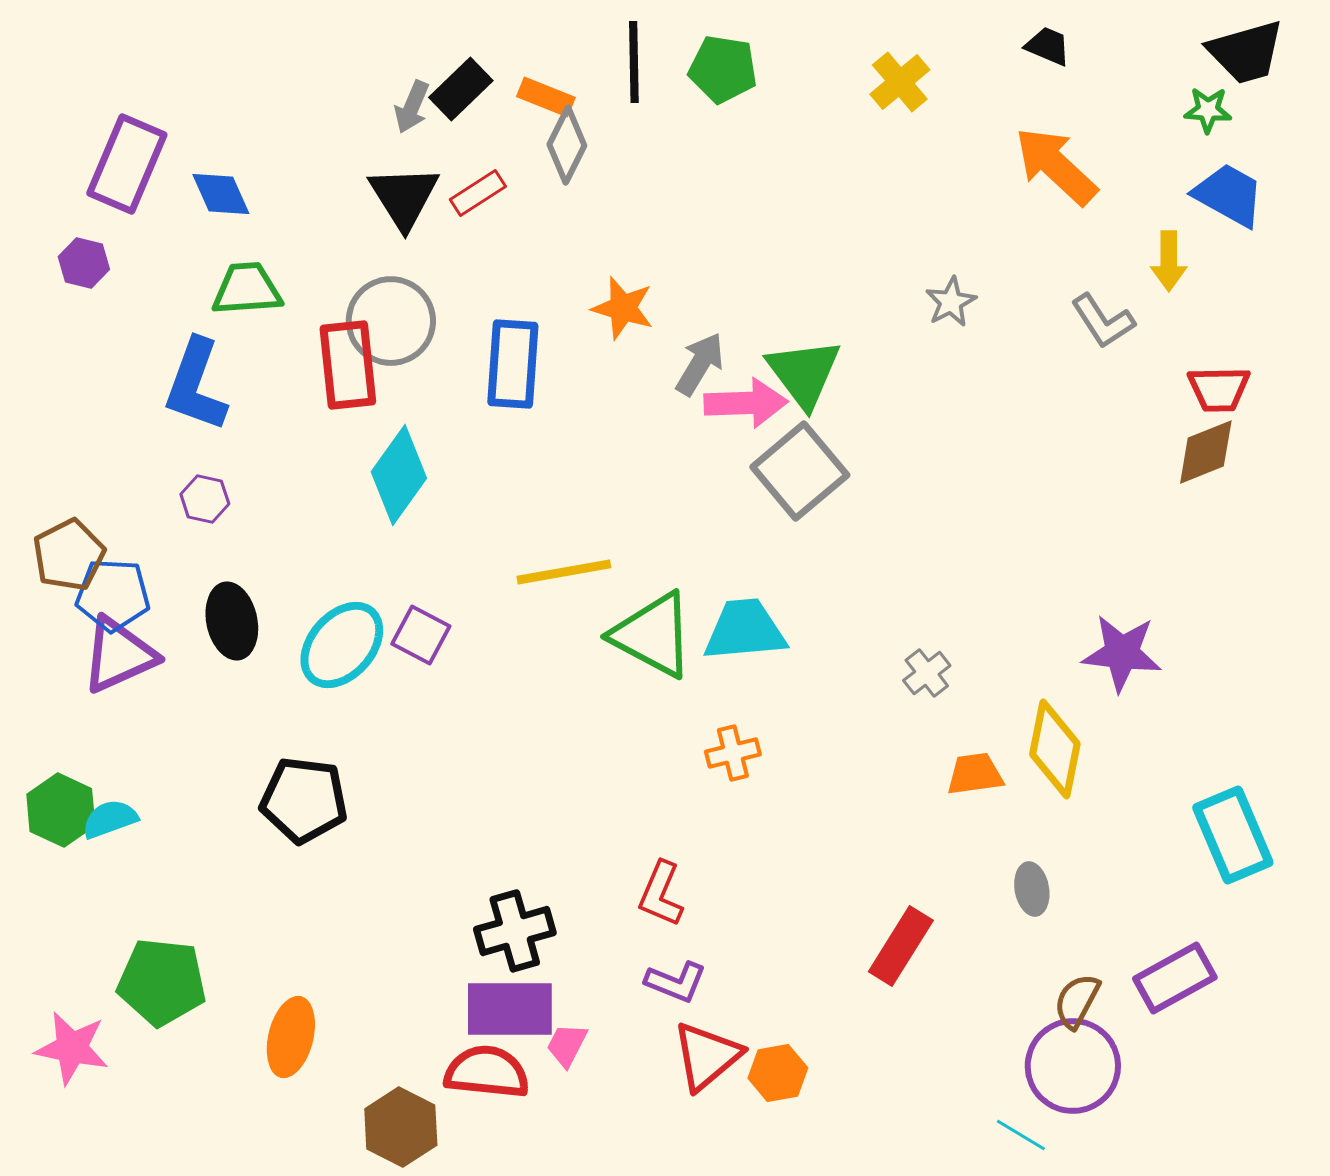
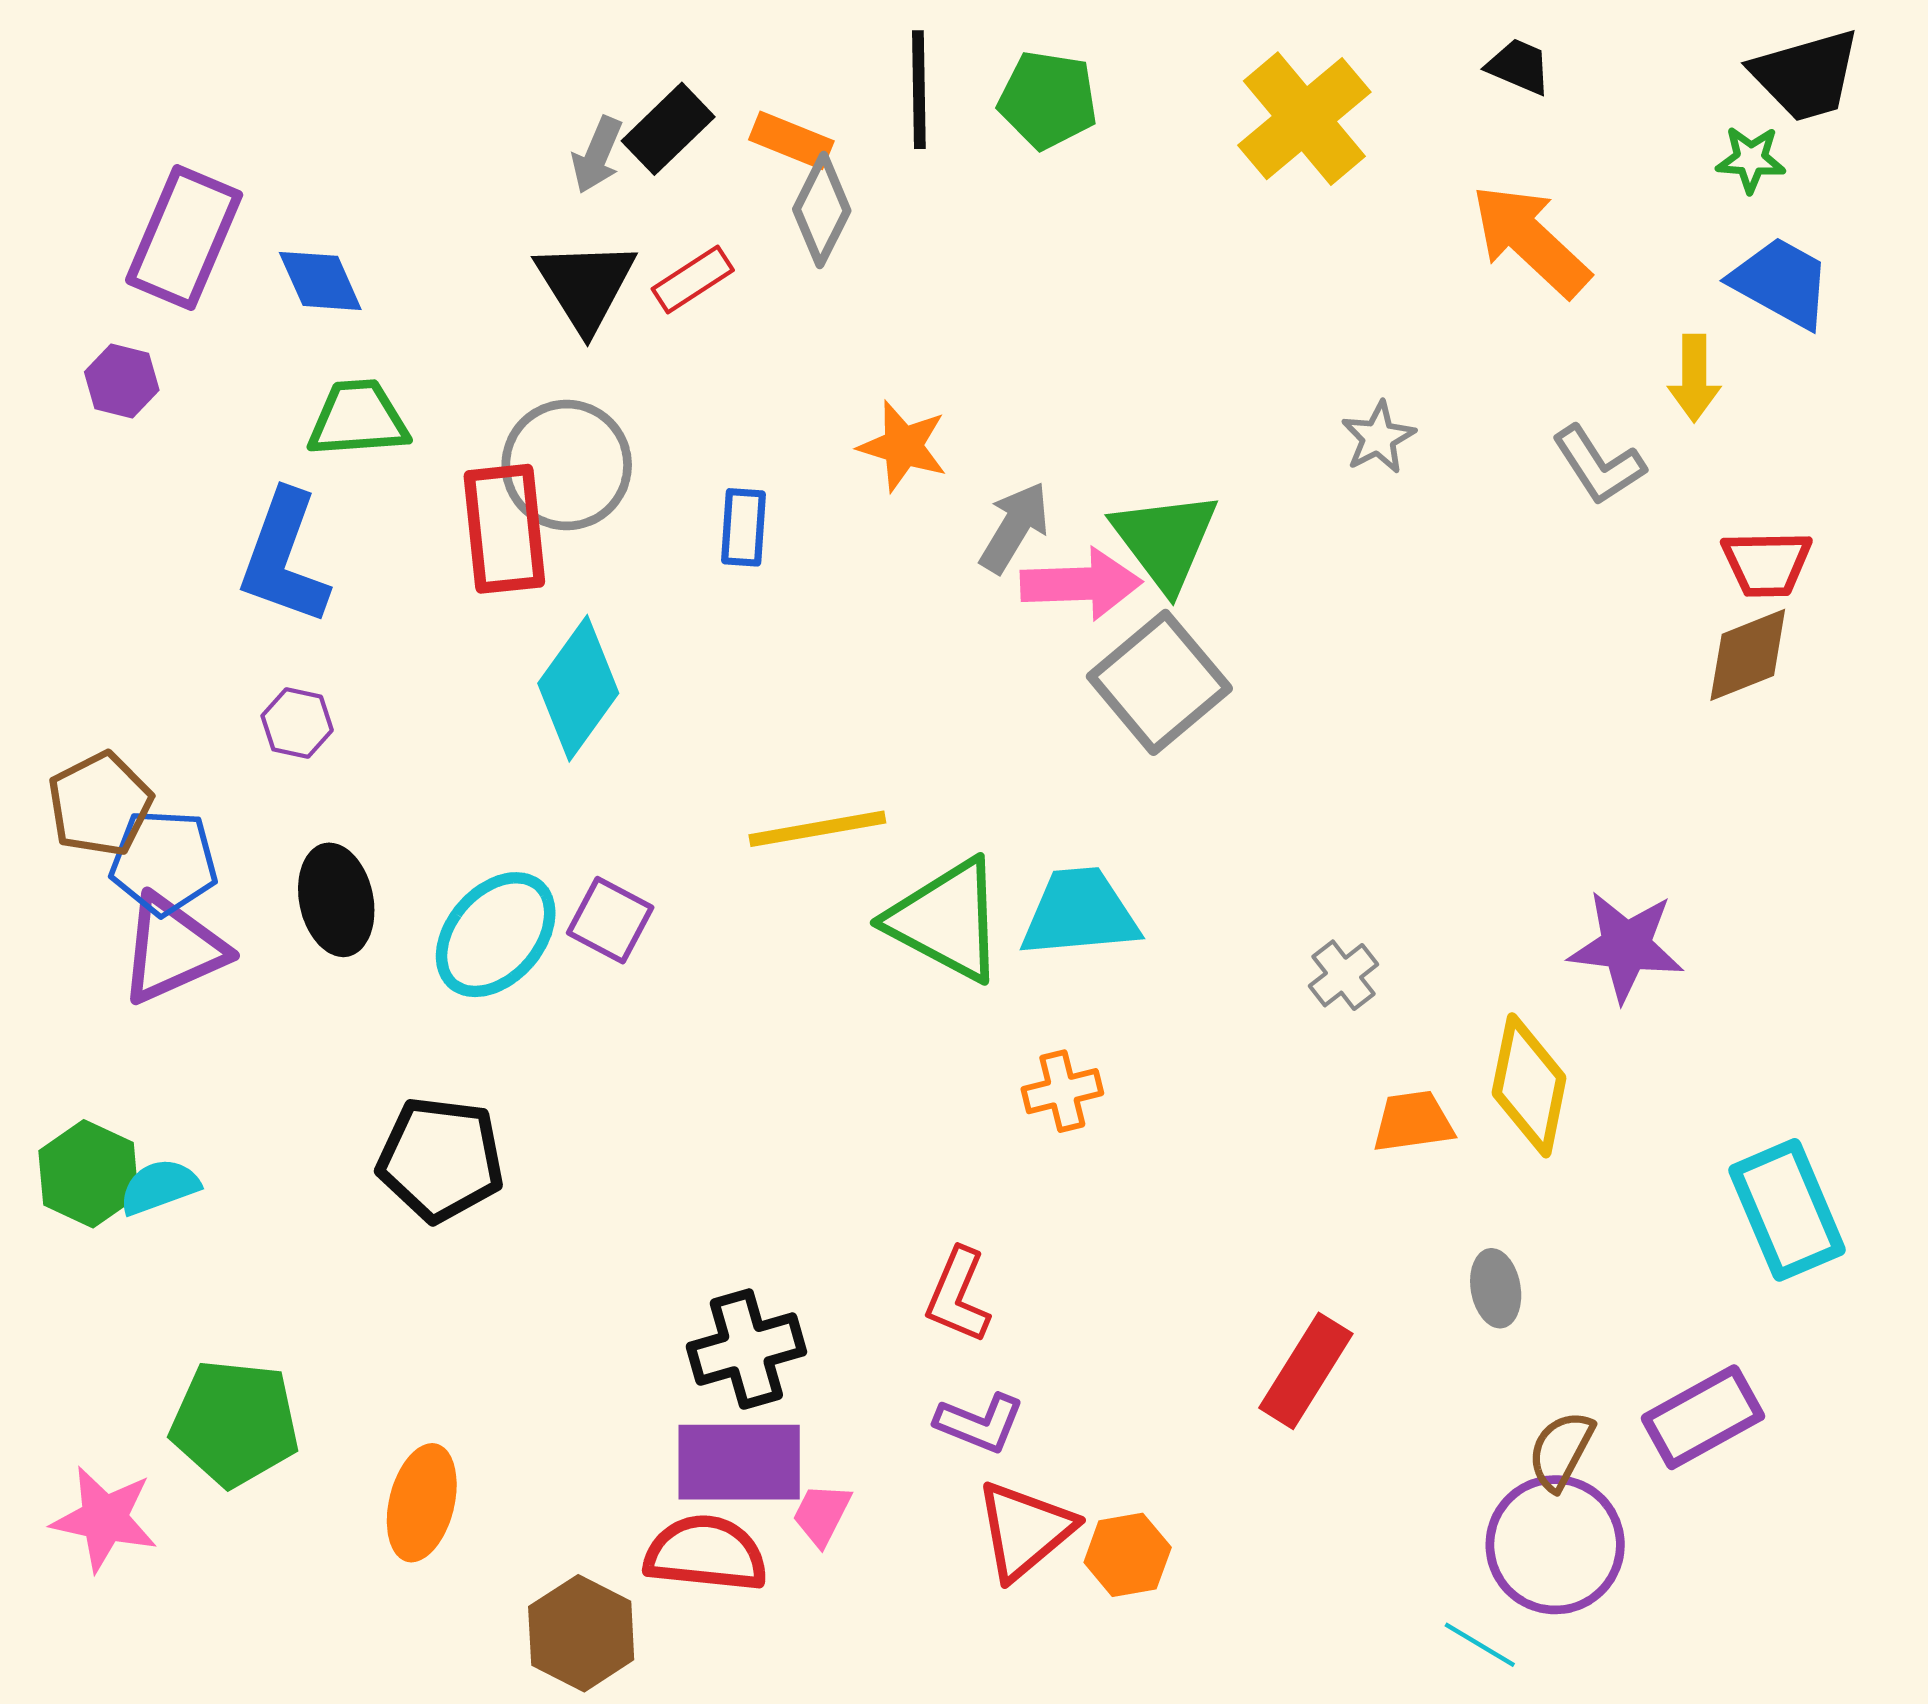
yellow cross: (900, 82) -> (1304, 119), size x1.5
blue rectangle: (513, 364) -> (743, 527), size x0.6

